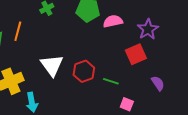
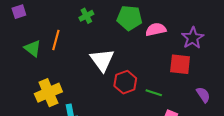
red square: (136, 54) -> (180, 64), turned 30
white triangle: (52, 65) -> (102, 60), moved

